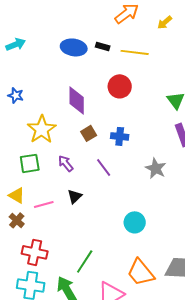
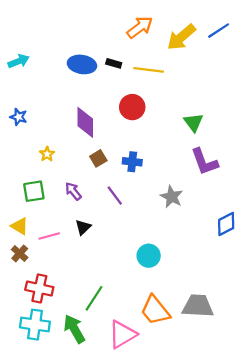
yellow arrow: (165, 22) -> (181, 37), size x1.8
yellow star: (42, 129) -> (47, 154), size x0.5

